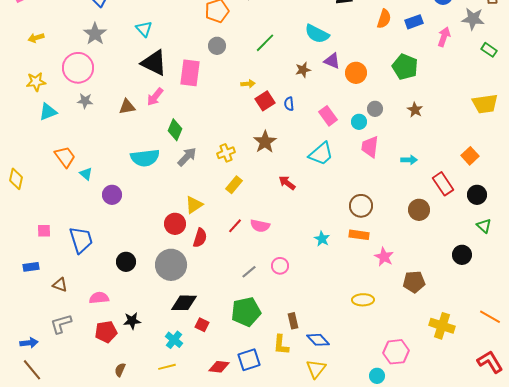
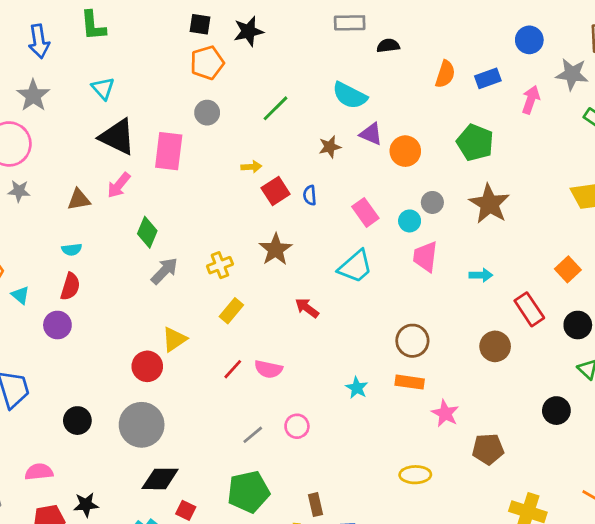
brown star: (415, 110) -> (489, 204), size x1.8
cyan semicircle: (145, 158) -> (72, 249), moved, size x0.5
red semicircle: (200, 238) -> (70, 287), moved

